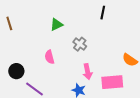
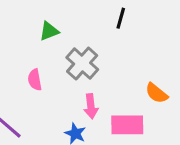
gray cross: (80, 44) -> (82, 63), size x1.5

